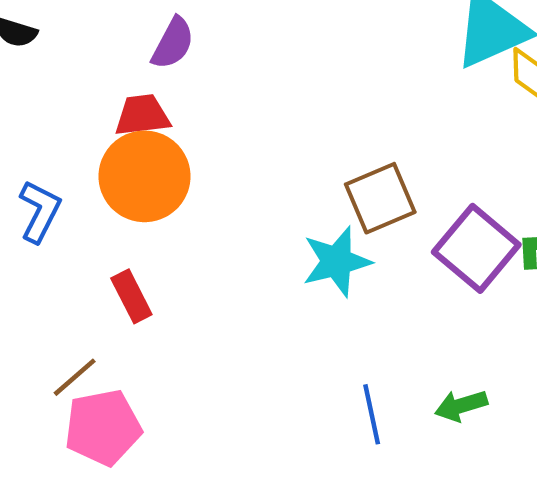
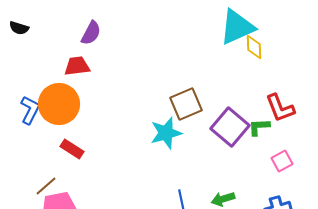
orange circle: (144, 176) -> (59, 104), moved
red rectangle: (131, 296) -> (72, 149), turned -30

